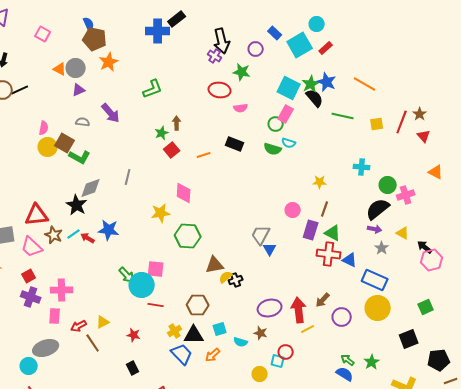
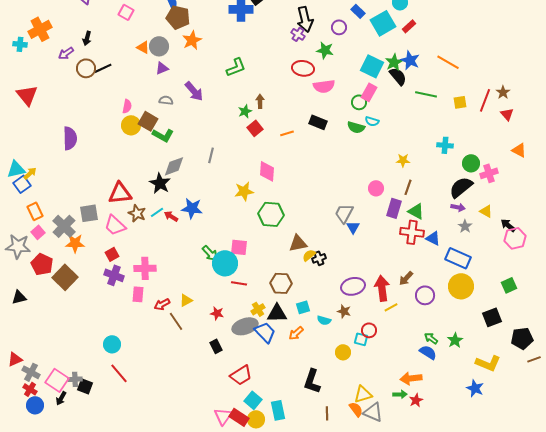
pink semicircle: (241, 108) -> (324, 86), size x1.5
gray ellipse: (46, 348) -> (245, 326), moved

